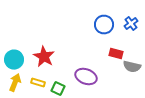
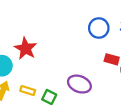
red star: (44, 57) -> (26, 48), moved

